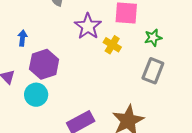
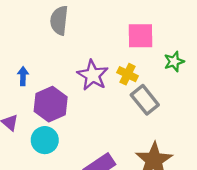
purple star: (88, 26) -> (93, 75), moved
gray rectangle: (153, 71) -> (145, 100), moved, turned -55

